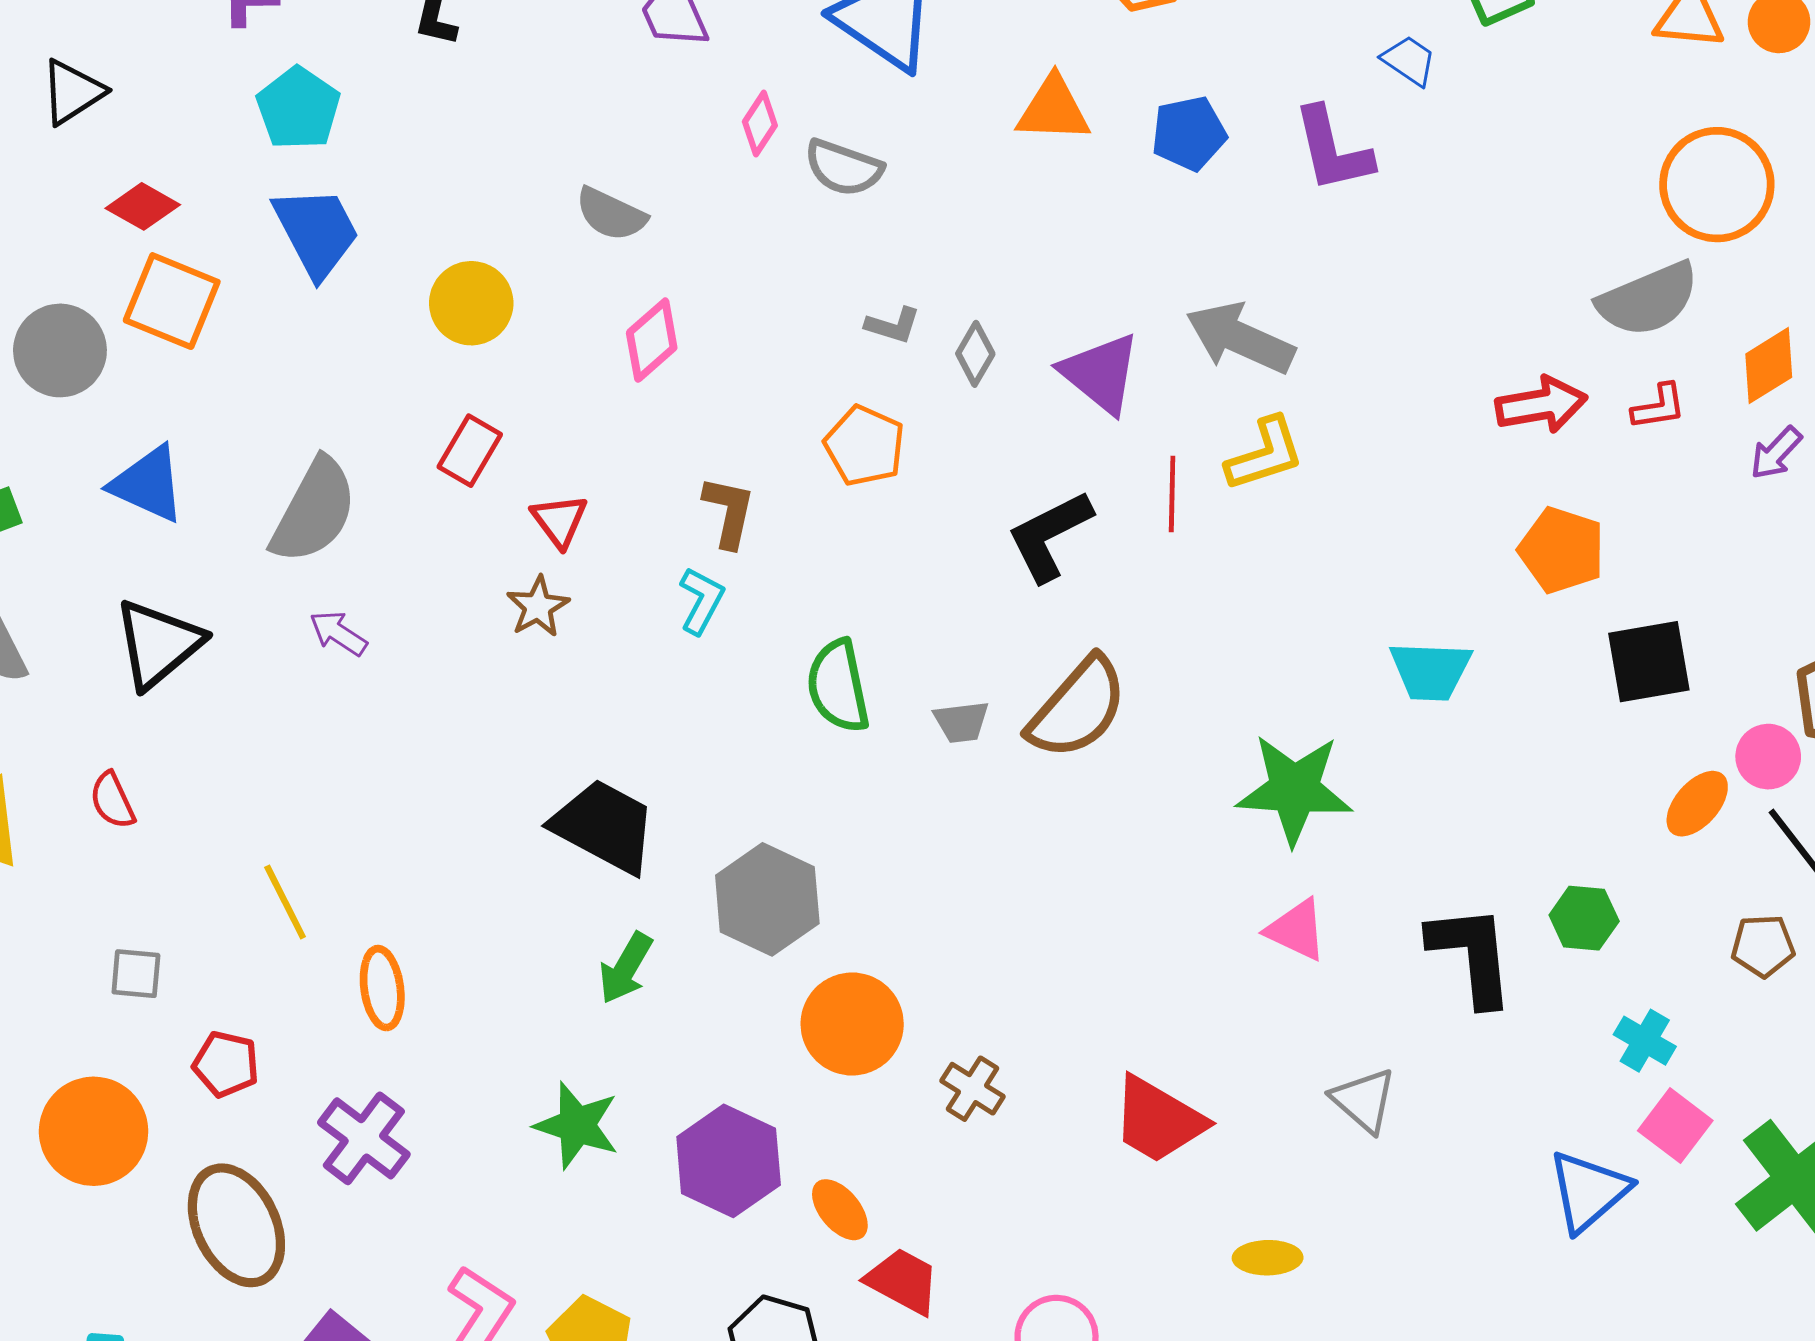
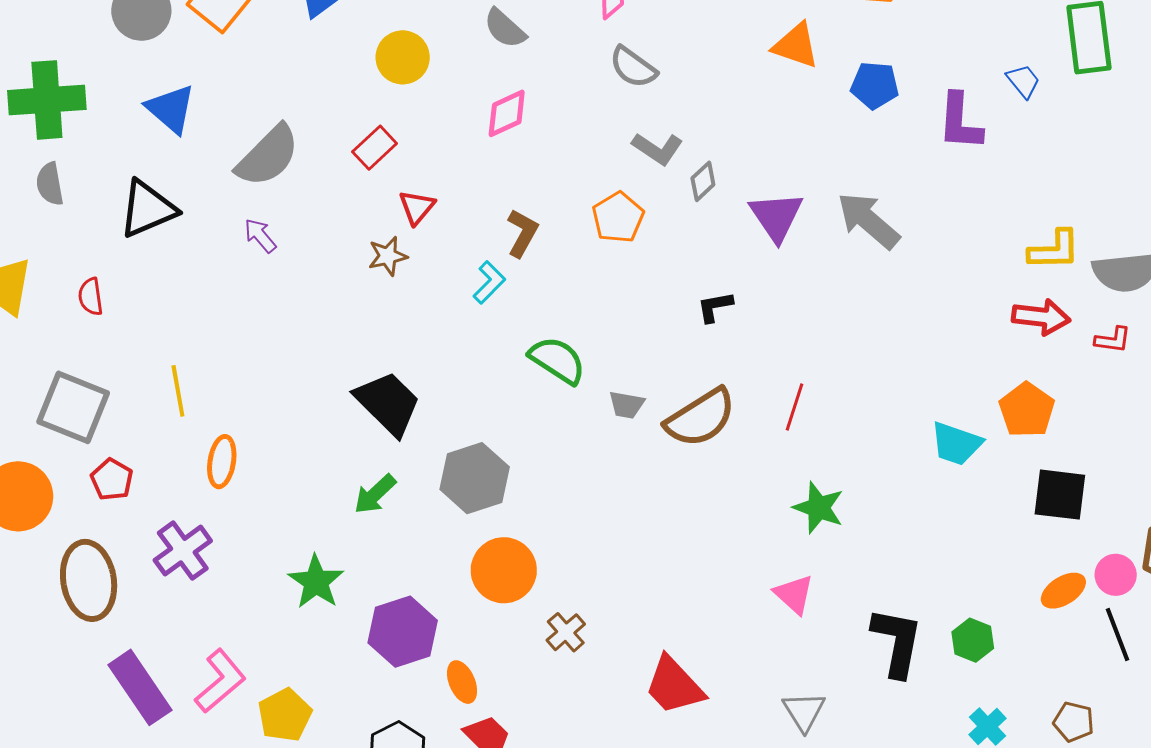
gray semicircle: (843, 168) -> (633, 67), moved
gray L-shape: (893, 325) -> (658, 149), size x1.4
yellow L-shape: (1265, 454) -> (1054, 250), moved
red line: (1172, 494) -> (794, 407), moved
black L-shape: (1049, 536) -> (715, 307), size x0.6
cyan trapezoid: (1431, 671) -> (956, 444), moved
green semicircle: (838, 686) -> (557, 360), turned 118
green star: (1294, 789) -> (819, 508), size x0.7
brown pentagon: (1763, 946) -> (1074, 722), moved
gray square: (136, 974) -> (73, 407), size x2.0

